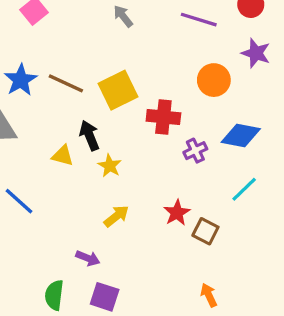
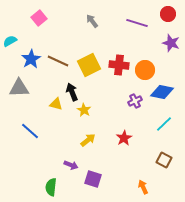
orange circle: (214, 80) -> (145, 70), moved
red cross: (163, 117) -> (119, 65), moved
brown square: (205, 231) -> (164, 160), moved
purple square: (105, 297) -> (93, 179), moved

